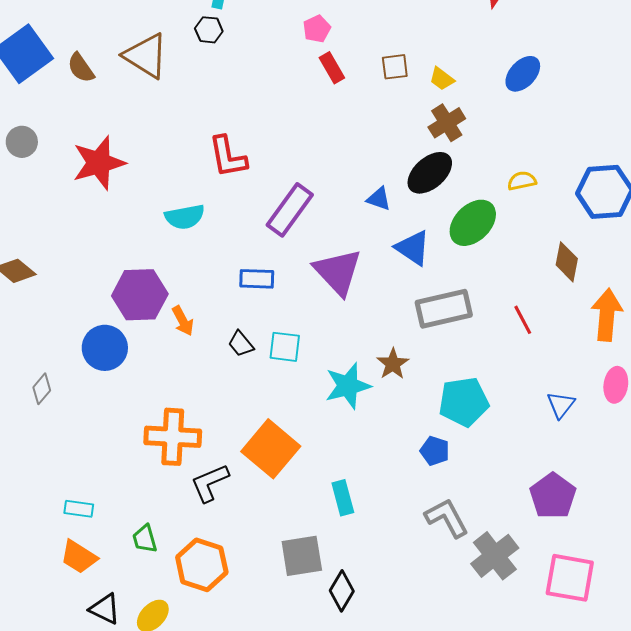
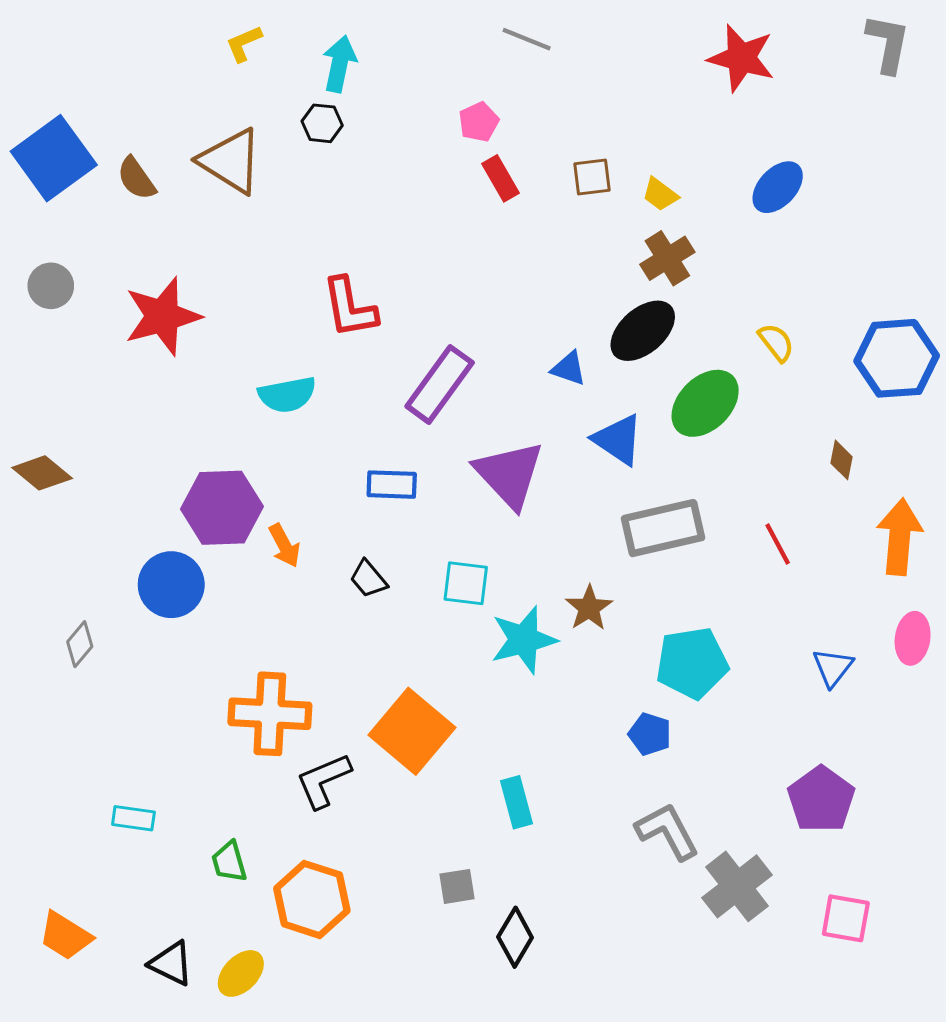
yellow semicircle: (522, 181) -> (776, 342), turned 64
brown diamond: (567, 262) -> (841, 460), size x0.7
cyan square: (285, 347) -> (466, 583), moved
gray square: (302, 556) -> (457, 886), size x0.6
orange trapezoid: (79, 557) -> (65, 936), moved
pink square: (570, 578) -> (846, 918), size x0.7

